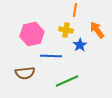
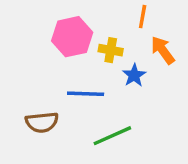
orange line: (75, 10) -> (143, 17), moved
pink hexagon: (32, 34) -> (72, 37), moved

